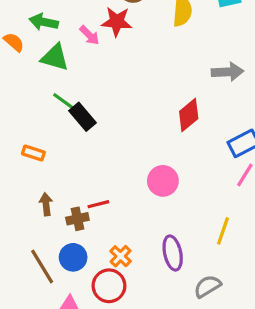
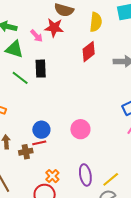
red diamond: (189, 115) -> (89, 52), moved
black rectangle: (82, 117) -> (41, 69), moved, turned 36
yellow line: (223, 231) -> (111, 179), moved, turned 30
blue circle: (73, 257) -> (41, 130), moved

